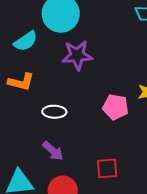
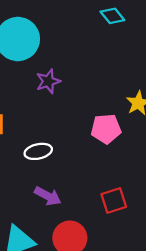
purple star: (77, 55) -> (48, 81), size x0.7

